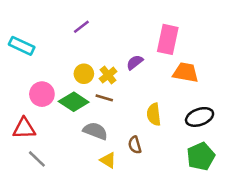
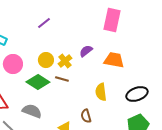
pink rectangle: (168, 39) -> (112, 20), moved
orange trapezoid: (186, 72) -> (114, 60), moved
pink circle: (42, 94) -> (13, 64), moved
gray semicircle: (95, 131) -> (32, 111), moved

